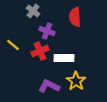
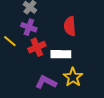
red semicircle: (75, 17) -> (70, 26), moved
purple cross: (47, 31) -> (29, 27), moved

